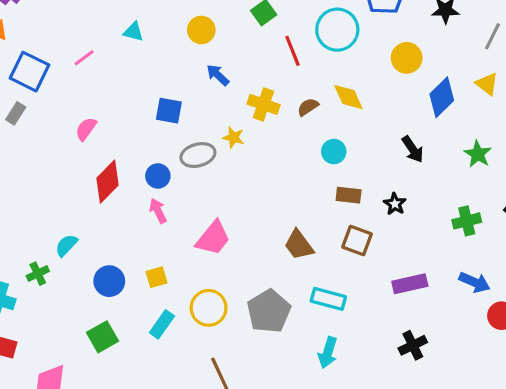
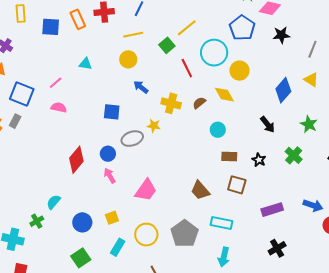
yellow circle: (407, 58) -> (240, 71), moved
pink semicircle: (86, 129) -> (59, 107), moved, turned 70
green cross: (467, 221) -> (294, 155), moved, turned -30

